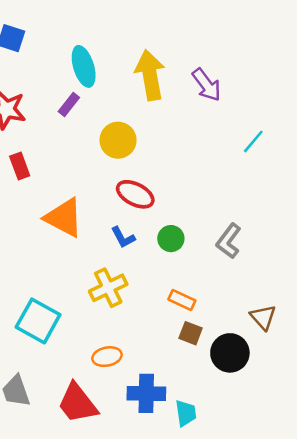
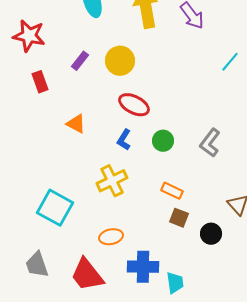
purple rectangle: (69, 105) -> (80, 61), moved
orange triangle: (64, 218) -> (76, 124), size x0.6
blue L-shape: (123, 237) -> (124, 140), turned 60
black circle: (230, 353) -> (211, 234), size x0.7

